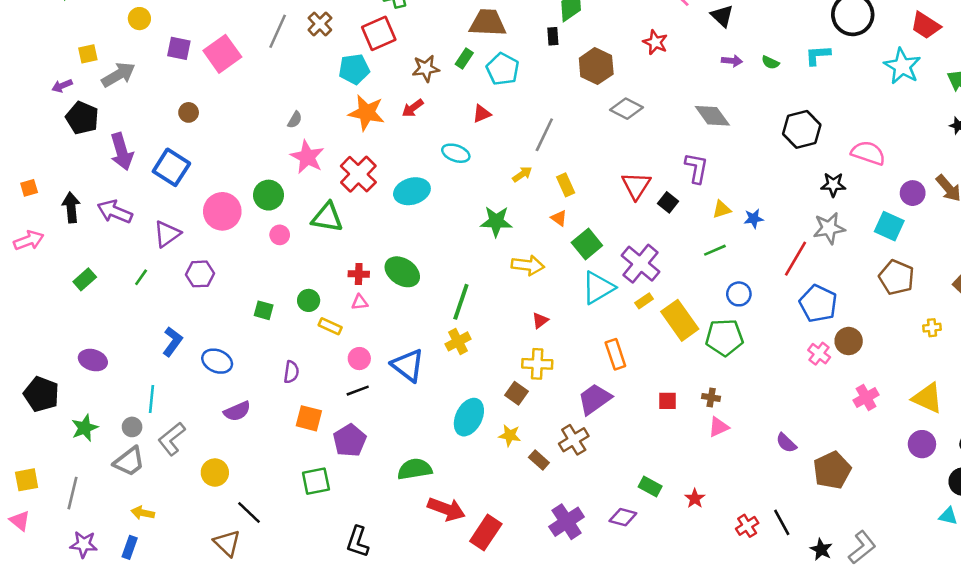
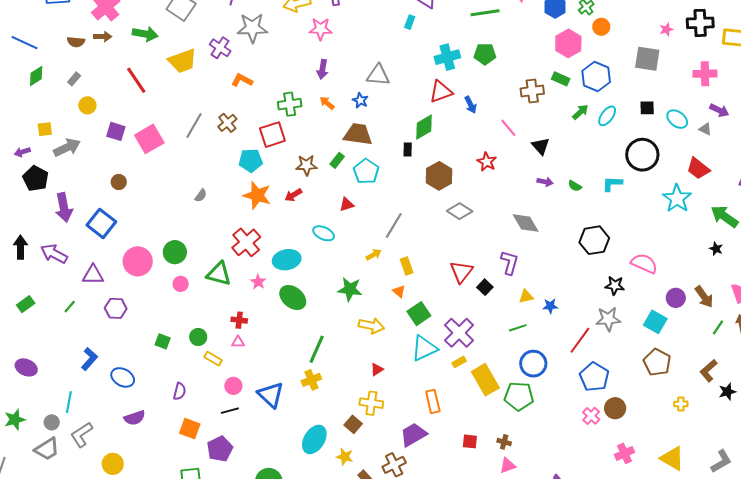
pink star: (307, 157) -> (258, 282), moved, size x0.6
purple triangle: (167, 234) -> (93, 275), turned 30
green ellipse: (402, 272) -> (293, 297), moved
blue circle: (739, 294) -> (533, 364), size x1.4

